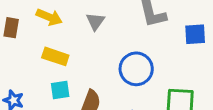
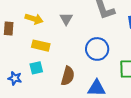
cyan square: (60, 90) -> (36, 68), moved

